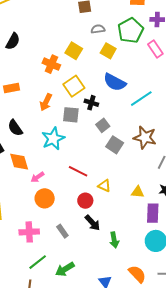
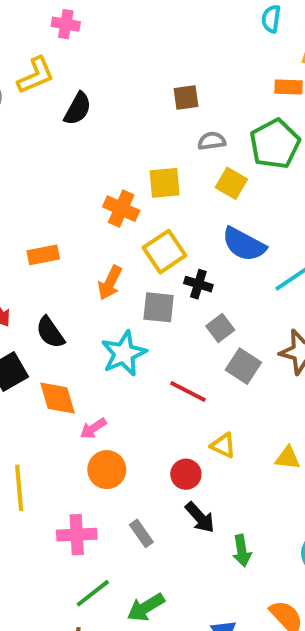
black semicircle: (13, 41) -> (78, 109), moved
yellow square: (74, 51) -> (165, 183), turned -36
red line: (78, 171) -> (188, 391), moved

